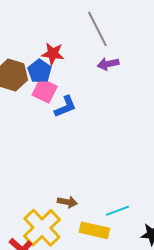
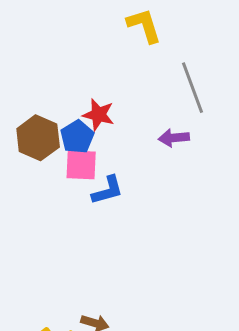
gray line: (97, 29) -> (192, 88), moved
pink square: (45, 91) -> (81, 165), turned -30

